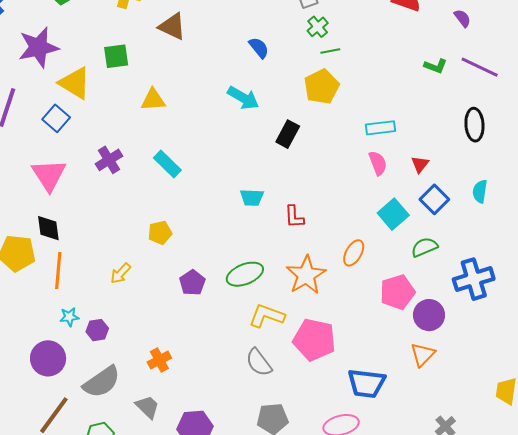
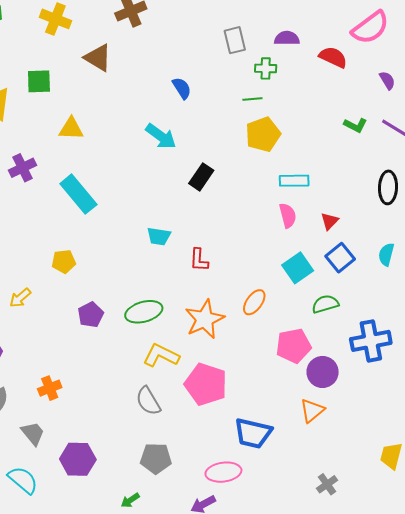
green cross: (318, 27) -> (266, 68), moved, turned 35
yellow pentagon: (322, 87) -> (263, 134), moved
purple cross: (109, 160) -> (22, 168), moved
cyan rectangle: (167, 164) -> (78, 194), size x1.4

